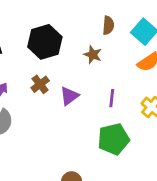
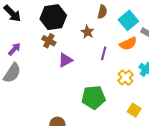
brown cross: (40, 84) -> (49, 41), moved, turned -32
purple line: (112, 98) -> (104, 53), moved

